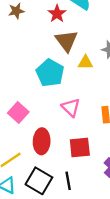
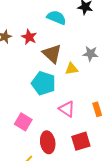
red star: (57, 14) -> (29, 37), moved

